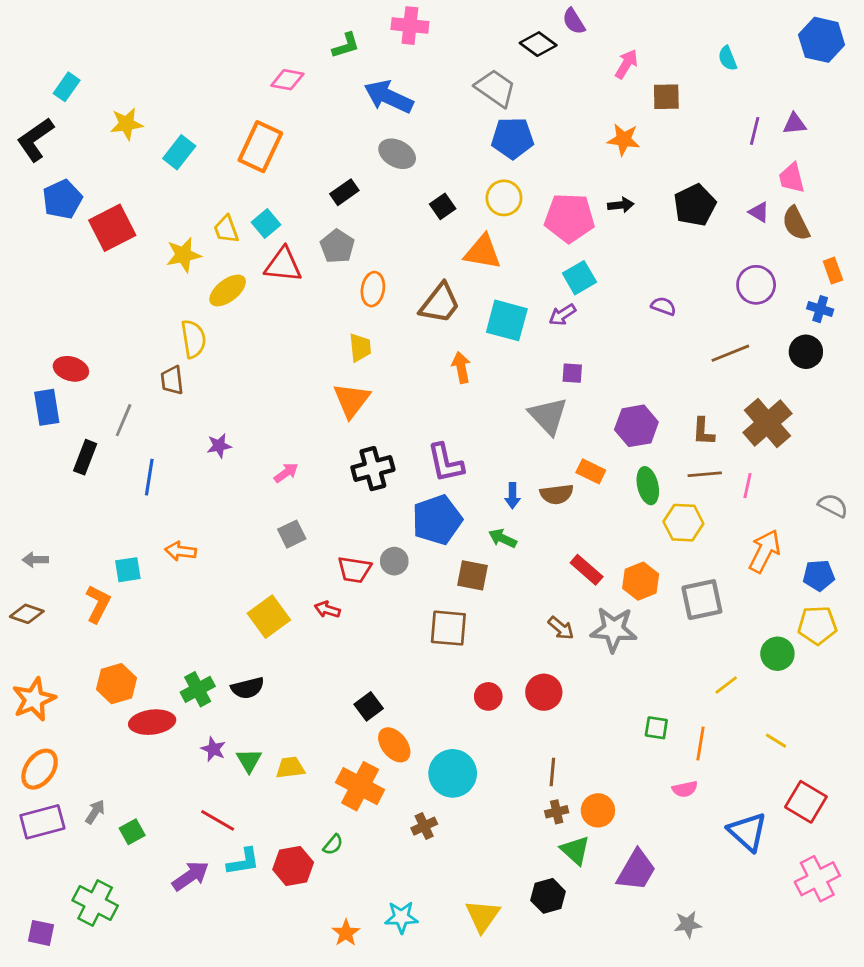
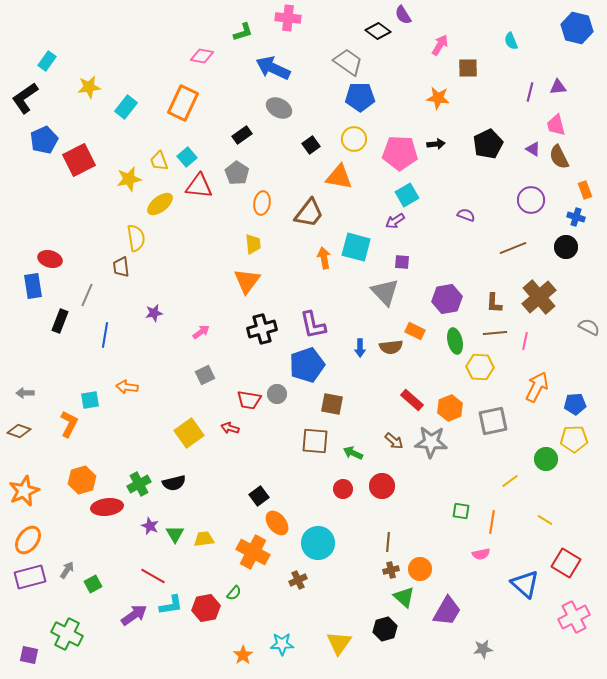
cyan square: (507, 320) -> (356, 247), moved
gray semicircle: (833, 506) -> (589, 327), moved
green arrow: (503, 538) -> (353, 453), moved

